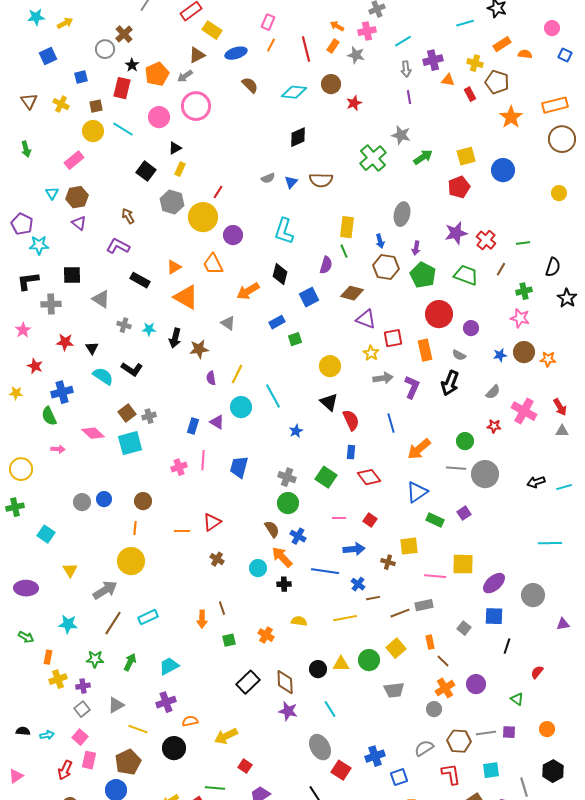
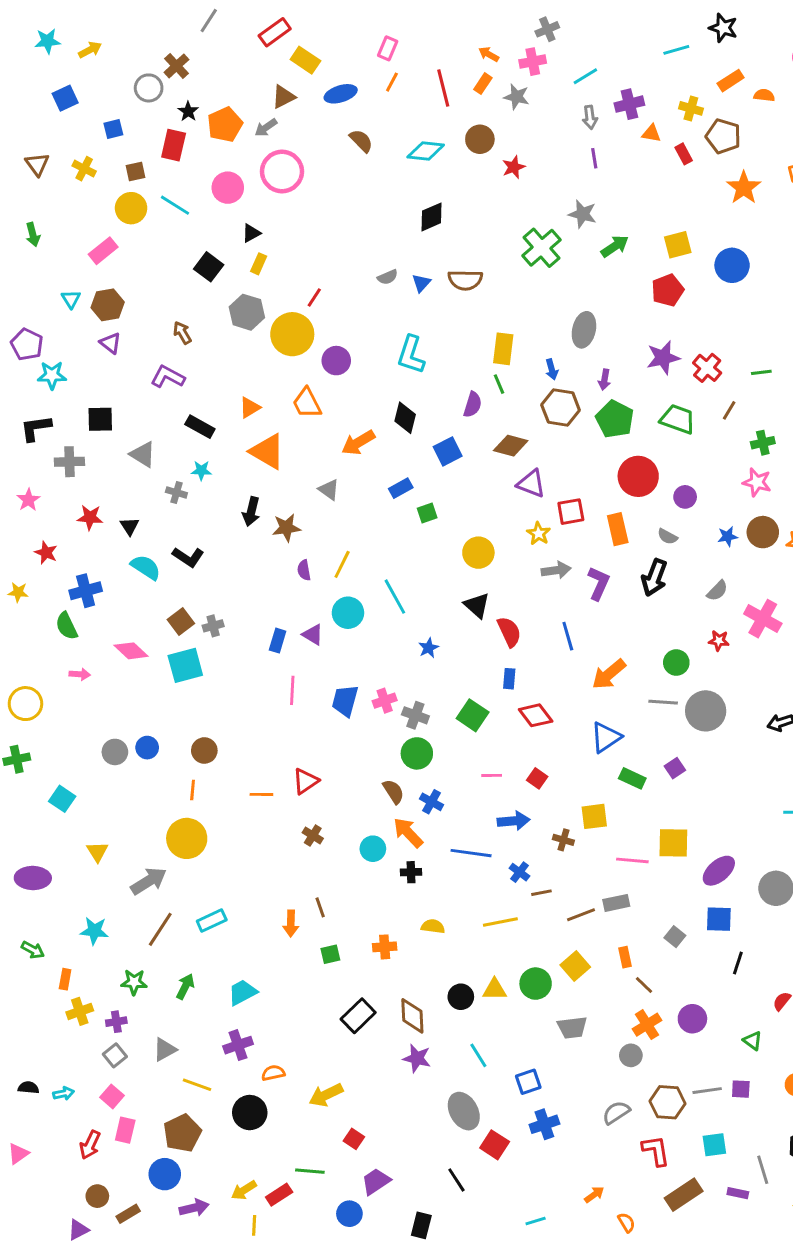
cyan star: (149, 329) -> (201, 471), moved
pink cross: (179, 467) -> (385, 701), moved
orange cross: (266, 635) -> (385, 947), turned -35
blue square: (399, 777) -> (528, 1082), moved

